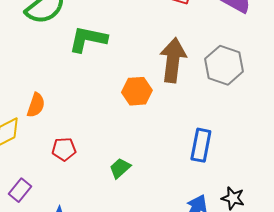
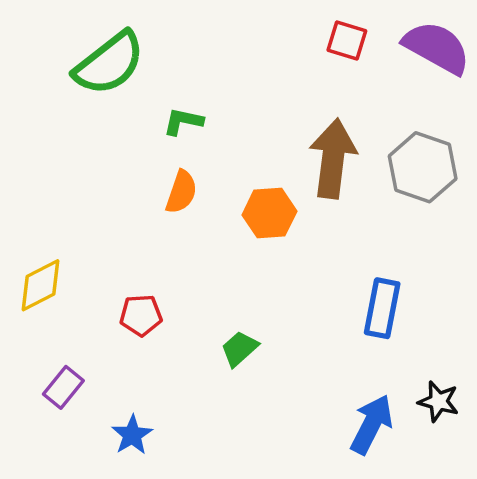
green L-shape: (88, 39) -> (183, 122), size x0.6
orange semicircle: (36, 105) -> (181, 192), moved

